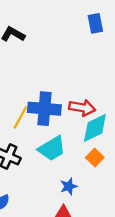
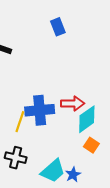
blue rectangle: (95, 23) -> (58, 27), moved
cyan trapezoid: (52, 148) -> (53, 171), moved

